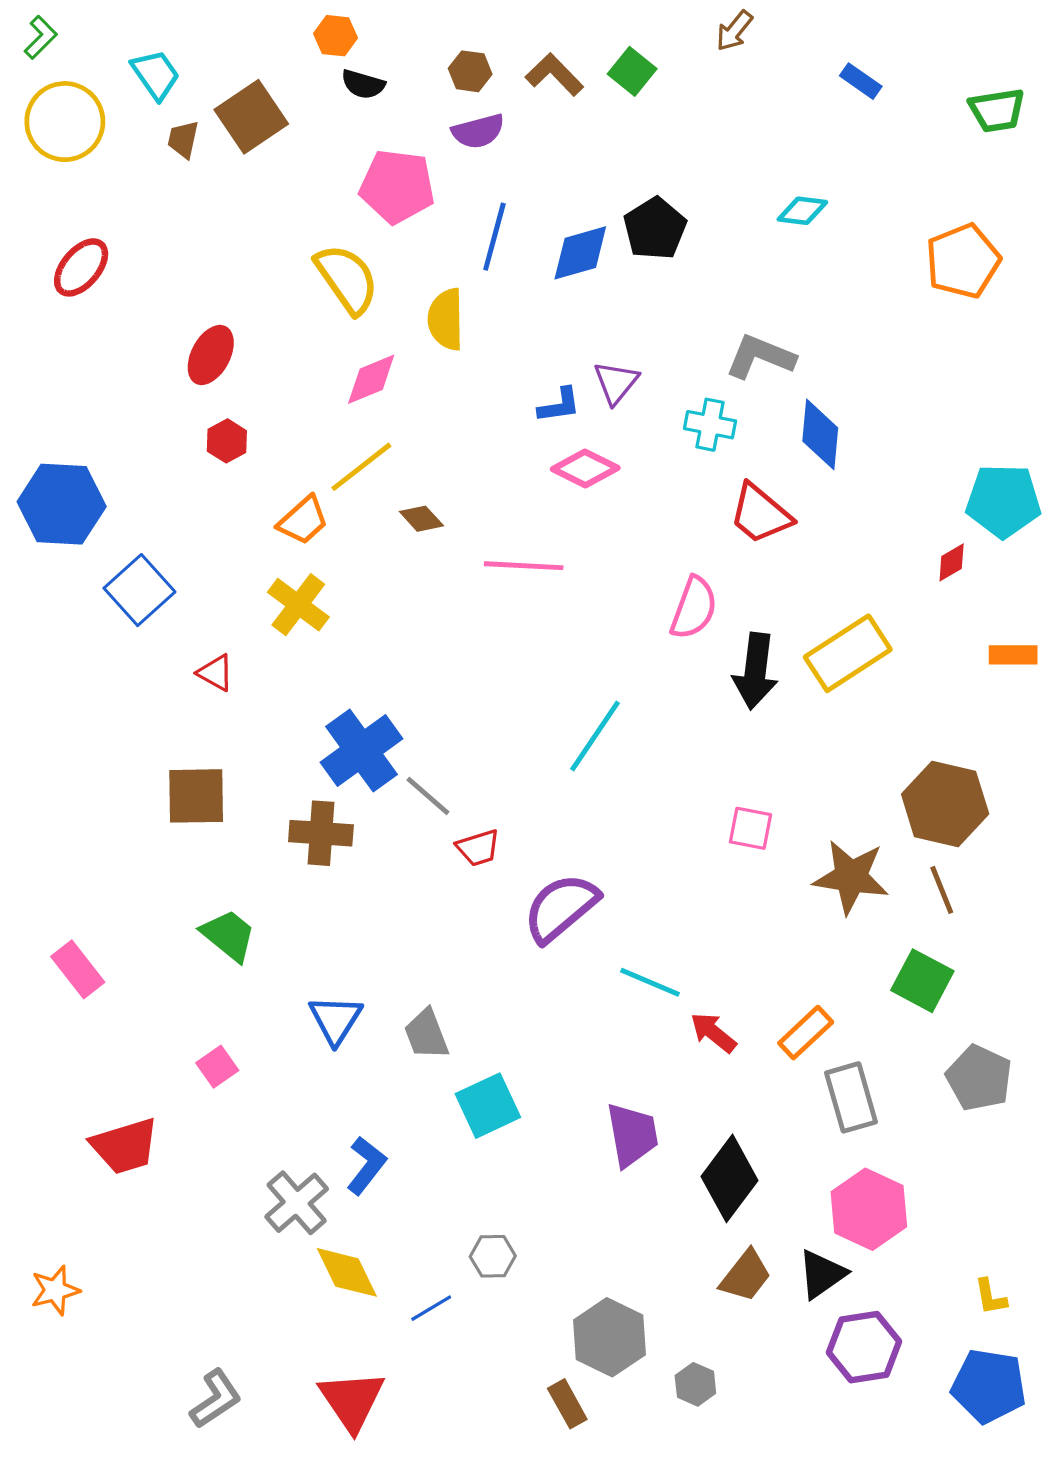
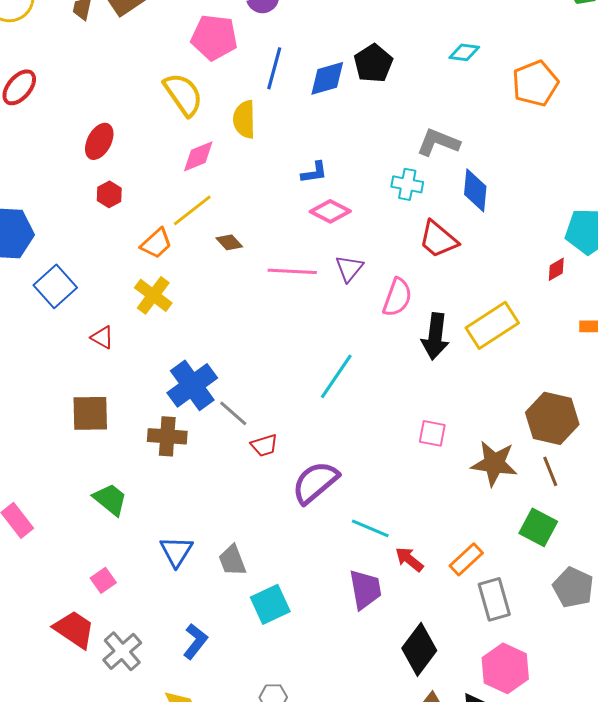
orange pentagon: (963, 261) -> (535, 83), moved
purple triangle: (616, 383) -> (349, 268), moved
purple trapezoid: (632, 1135) -> (365, 589), moved
red trapezoid: (125, 1146) -> (74, 629), moved, turned -129
gray cross: (297, 1203) -> (122, 651), moved

